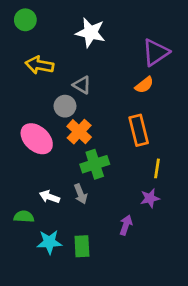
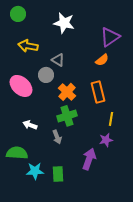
orange cross: (79, 132) -> (67, 92), moved
pink ellipse: (37, 139) -> (21, 86), moved
white arrow: (49, 197) -> (30, 125), moved
green semicircle: (24, 217) -> (17, 153), size x1.5
purple arrow: (126, 225) -> (89, 159), size x1.5

